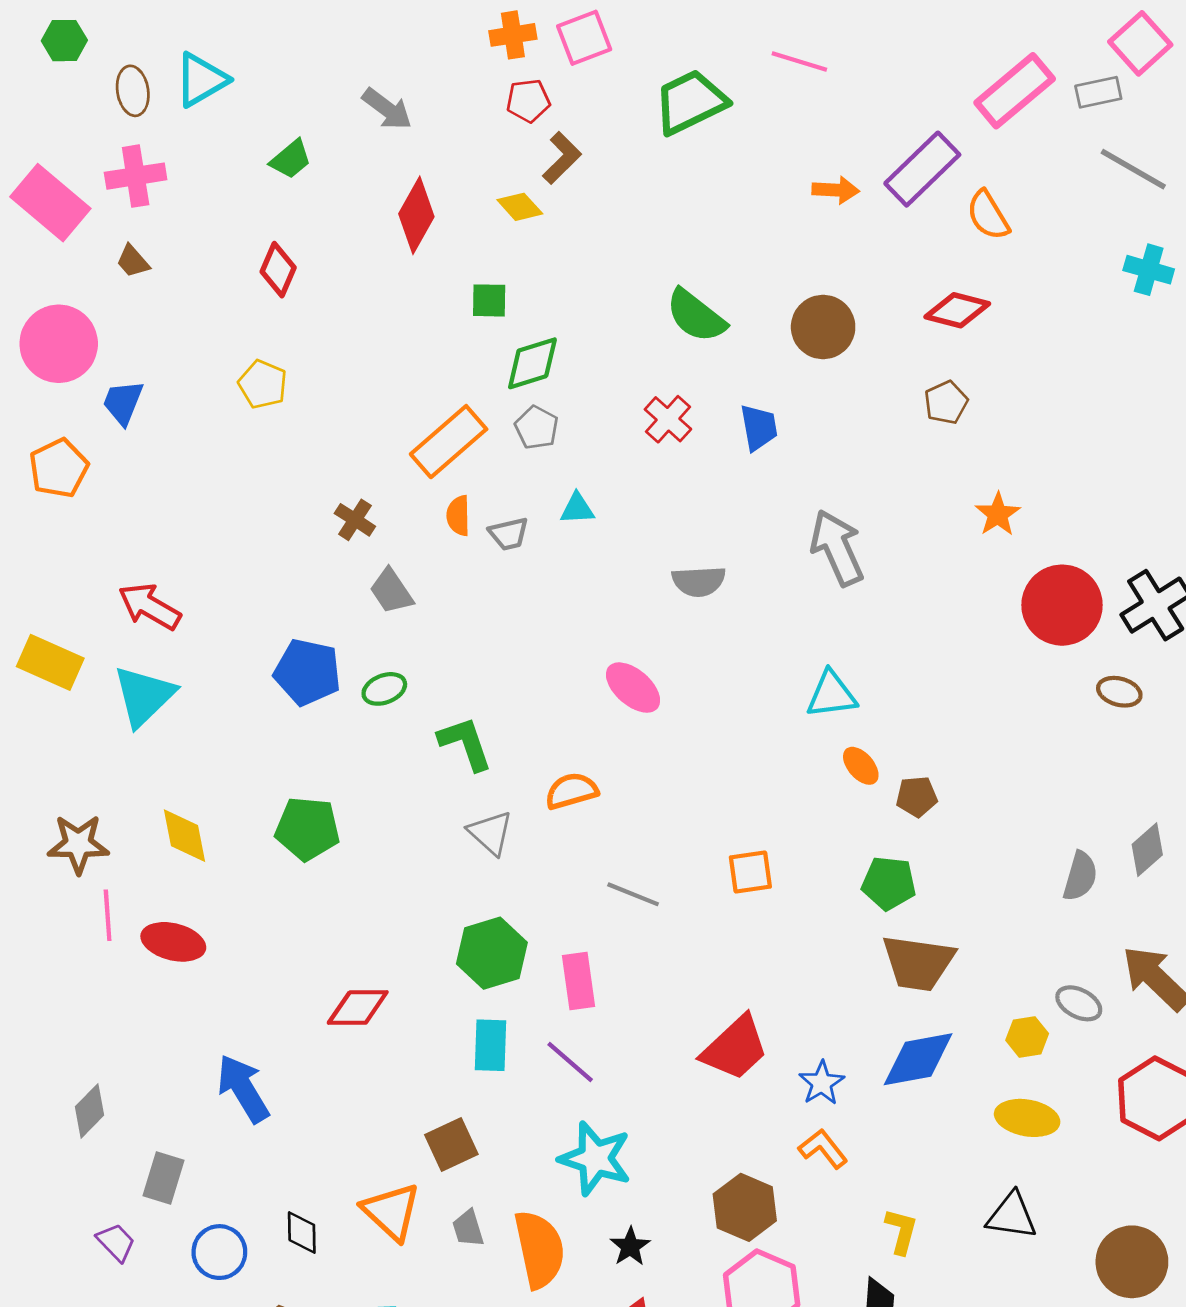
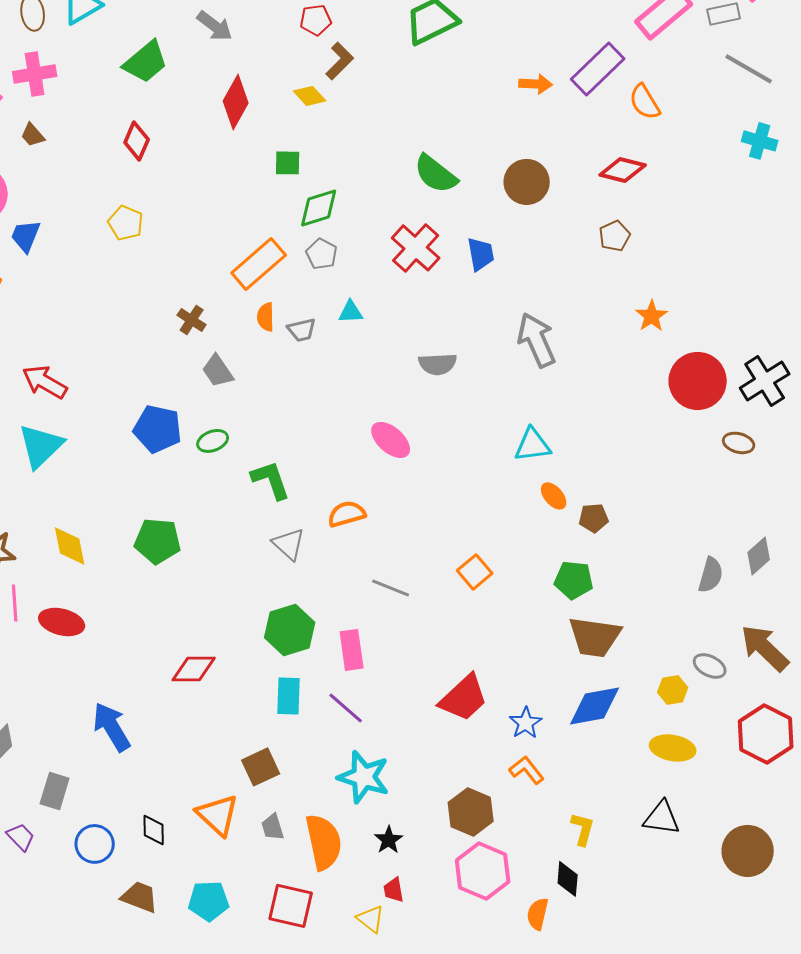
green trapezoid: (291, 159) -> (146, 62), size x1.5
red cross: (668, 419) -> (416, 248), size x1.4
orange square: (750, 872) -> (475, 572), turned -32

